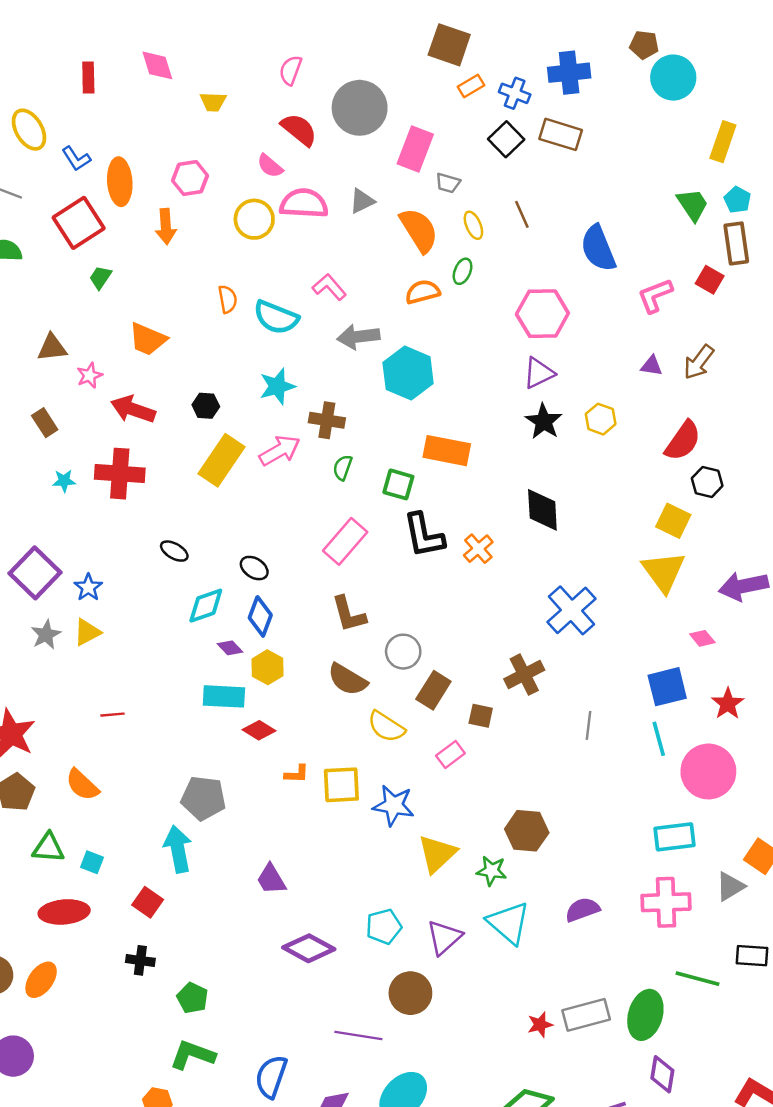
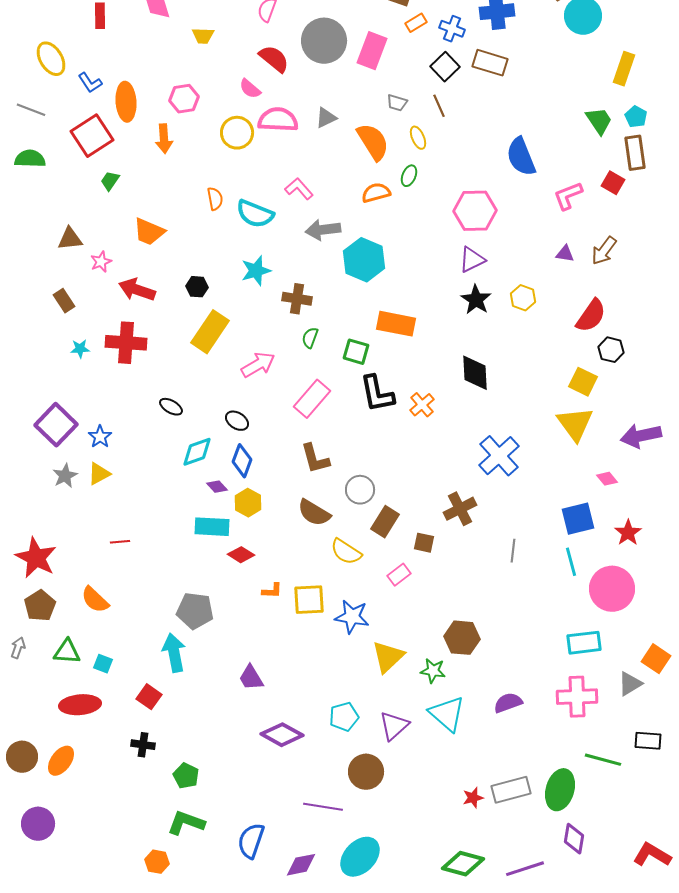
pink rectangle: (415, 149) -> (372, 51), moved
brown line: (522, 214) -> (439, 106), moved
pink arrow: (280, 451) -> (258, 365), moved

